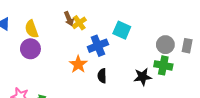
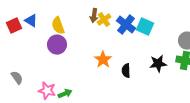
brown arrow: (69, 19) -> (94, 16), turned 32
blue cross: (98, 46) -> (126, 25), moved, turned -30
black star: (143, 77) -> (158, 64), moved

